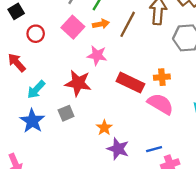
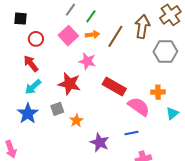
black square: (16, 11) -> (21, 19), turned 32
red arrow: (17, 63) -> (31, 64), moved
orange cross: (162, 77) -> (158, 92), moved
orange star: (104, 128) -> (76, 121), moved
blue line: (154, 149) -> (132, 133), moved

